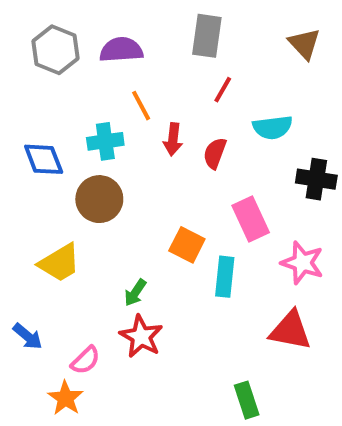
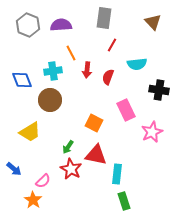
pink star: (302, 263) -> (152, 132), turned 30
cyan rectangle: (225, 277) -> (117, 174), moved
red triangle: (290, 330) -> (96, 155), moved

